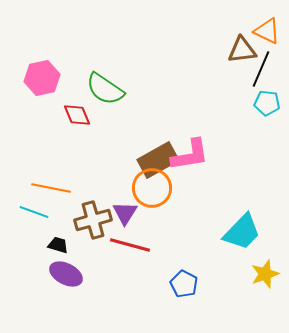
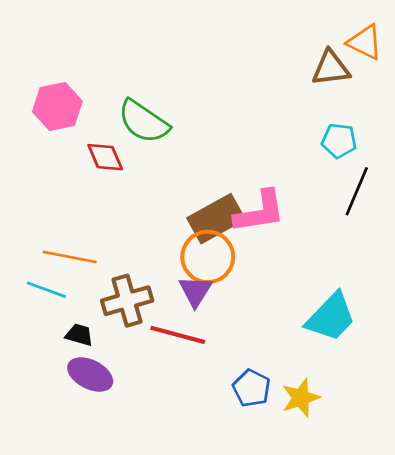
black line: (261, 69) -> (357, 191), moved
cyan pentagon: (267, 103) -> (339, 141), moved
purple triangle: (125, 213) -> (195, 291), moved
yellow star: (265, 274) -> (301, 398), moved

